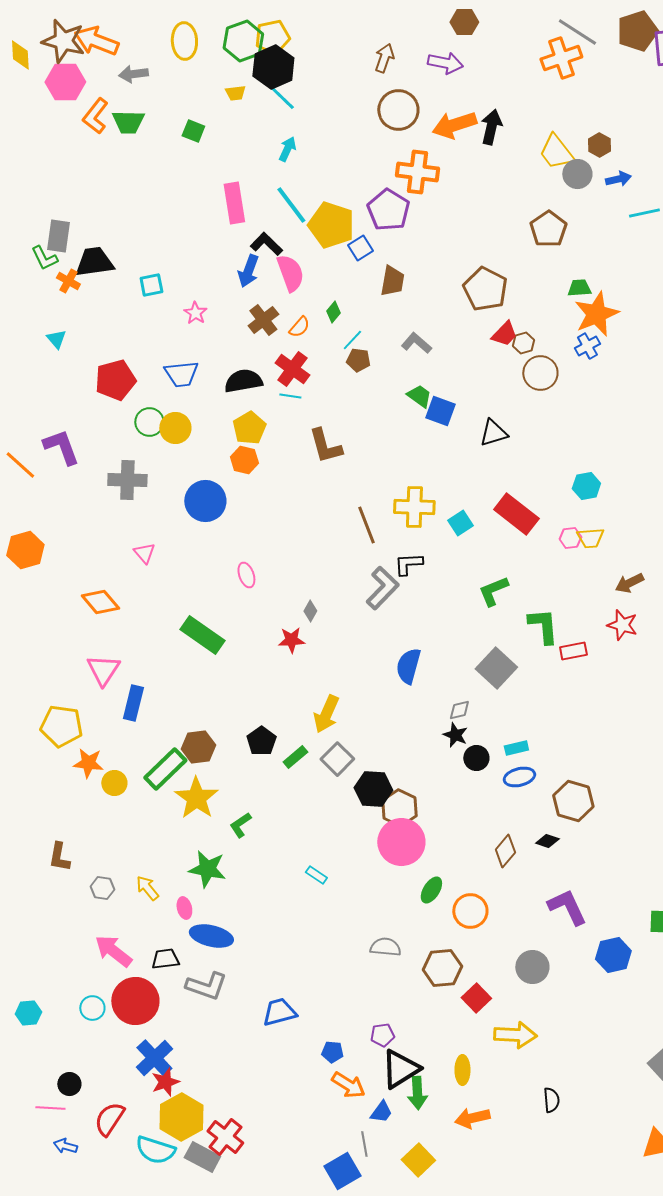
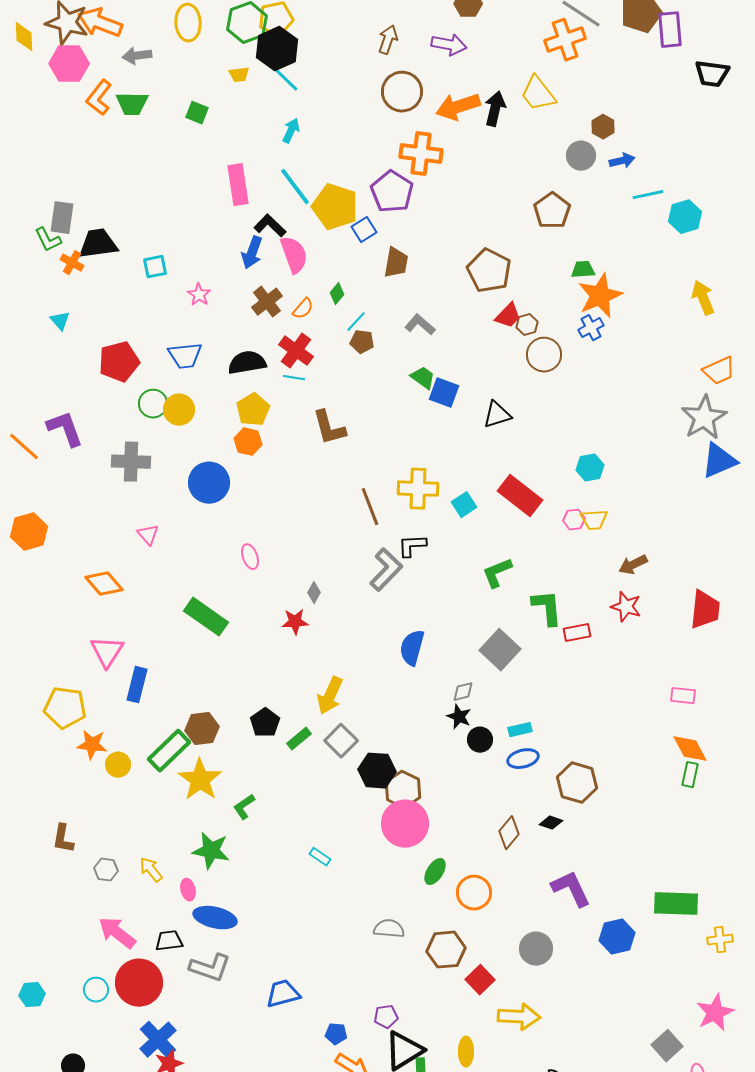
yellow trapezoid: (556, 152) -> (538, 94), moved

